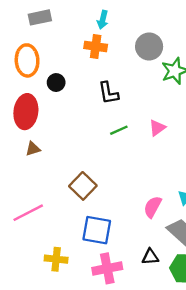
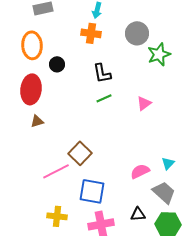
green line: (119, 130) -> (104, 98), moved
pink semicircle: (153, 207) -> (140, 171), turned 36
pink line: (28, 213) -> (56, 171), moved

